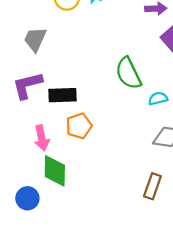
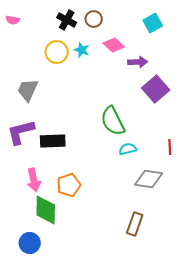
cyan semicircle: (158, 98) -> (128, 149), moved
orange pentagon: (79, 126) -> (69, 185), moved
blue circle: (27, 198) -> (30, 243), moved

